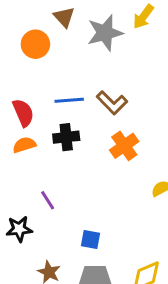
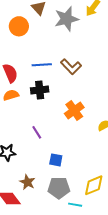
orange cross: (124, 146) -> (74, 110), moved
purple line: (48, 200) -> (37, 132), moved

